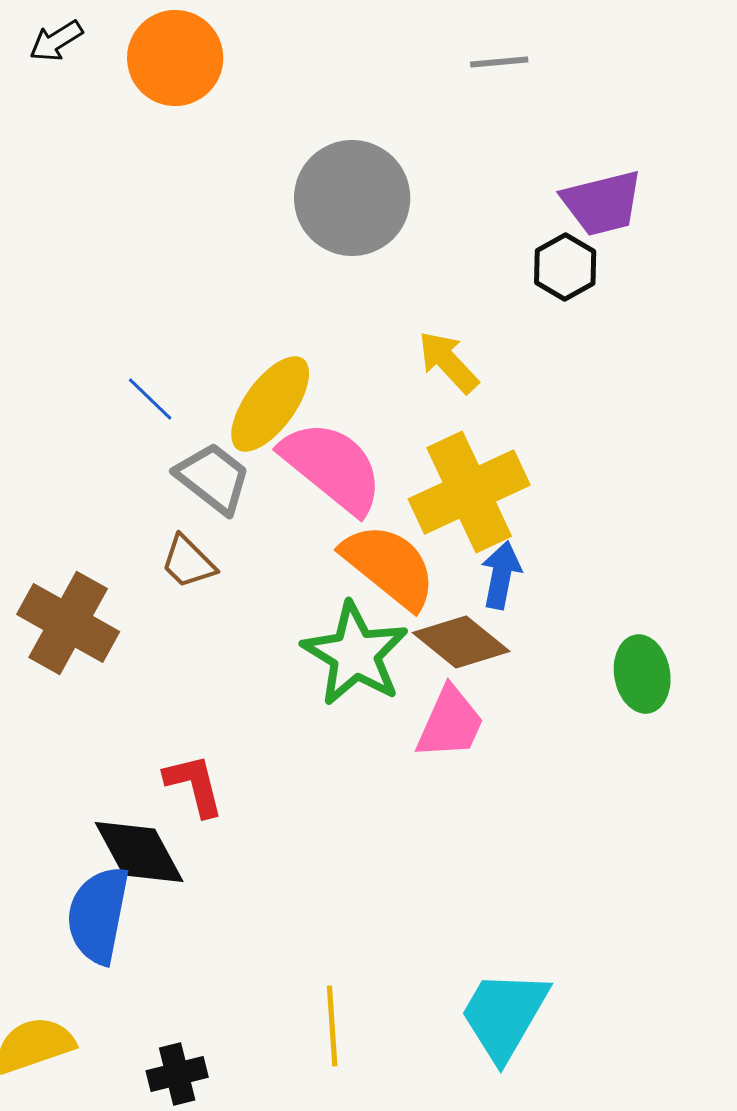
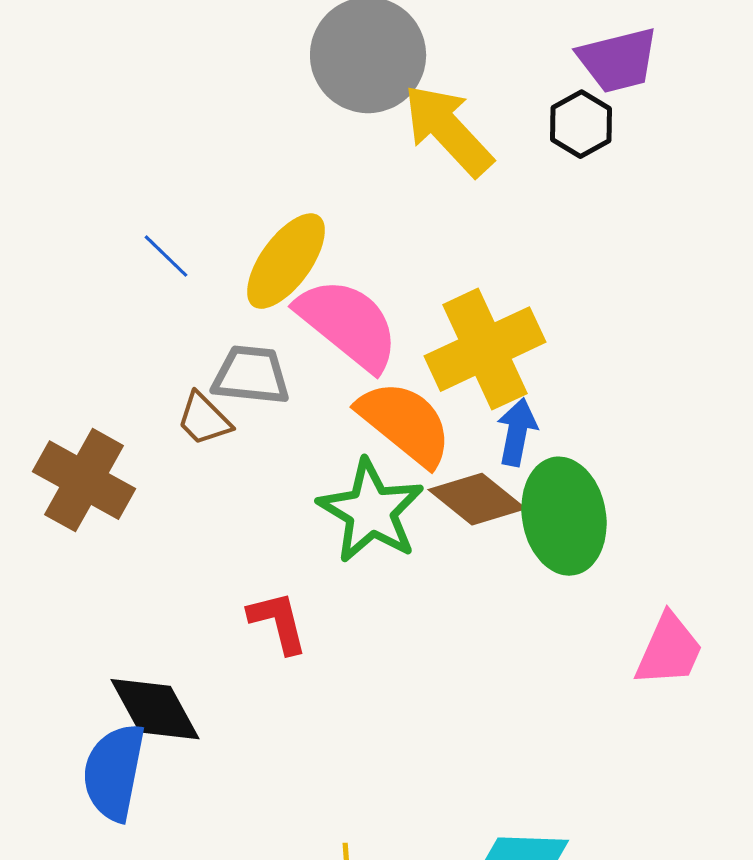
yellow arrow: (448, 362) -> (448, 130), moved, size x1.5
gray trapezoid: (213, 478) -> (251, 375), moved, turned -32
green ellipse: (642, 674) -> (564, 516), moved, size x1.5
pink trapezoid: (450, 723) -> (669, 650), moved
red L-shape: (194, 785) -> (278, 622), moved

